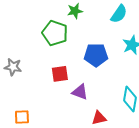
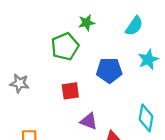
green pentagon: (55, 33) -> (65, 47), turned 30
purple triangle: (80, 92) -> (89, 121), moved

